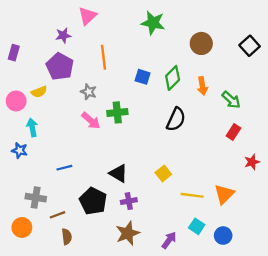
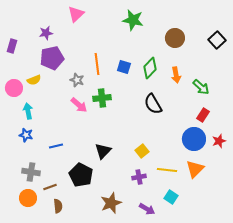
purple star: (63, 35) -> (46, 33), moved
orange line: (104, 57) -> (97, 64), moved
purple pentagon: (60, 66) -> (52, 58), turned 30
black semicircle: (176, 119) -> (153, 104), turned 125
blue star: (20, 150) -> (26, 135), moved
black triangle: (118, 173) -> (103, 151), turned 42
purple cross: (129, 201) -> (139, 177), moved
orange circle: (22, 227) -> (28, 198), moved
blue circle: (223, 236) -> (194, 139), moved, size x1.5
purple arrow: (169, 240) -> (147, 209), turned 84

